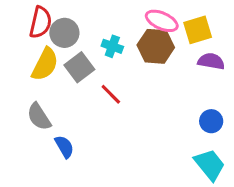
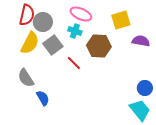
pink ellipse: (162, 21) -> (81, 14), moved
yellow square: (198, 30) -> (121, 20), moved
brown hexagon: (156, 46) -> (99, 46), moved
blue circle: (211, 121) -> (145, 88), moved

